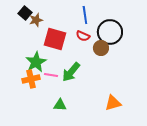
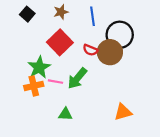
brown star: (36, 20) -> (61, 12), moved
red semicircle: (83, 36) -> (90, 50), moved
red square: (55, 39) -> (60, 42), turned 30
brown circle: (101, 48) -> (110, 52), size x1.5

